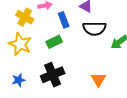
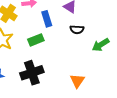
black semicircle: (94, 28) -> (77, 30), size x0.6

